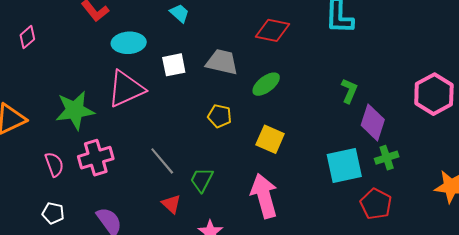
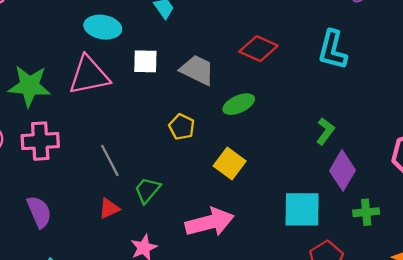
green cross: (387, 158) -> (366, 212), moved
pink arrow: (264, 196) -> (210, 222), turned 78
red triangle: (171, 204) -> (109, 208), turned 40

